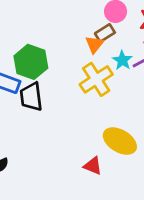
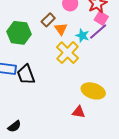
brown rectangle: (105, 33) -> (48, 20), moved
green hexagon: (31, 62) -> (19, 33), moved

